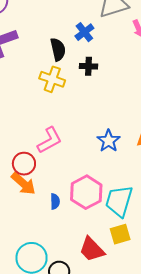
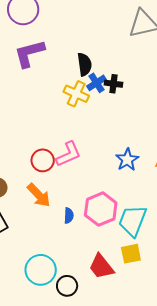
blue cross: (84, 32) -> (96, 83), moved
red circle: (24, 164) -> (43, 160), moved

